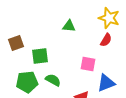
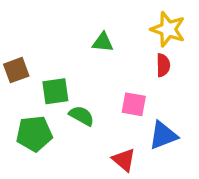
red semicircle: (106, 40) -> (163, 65), turned -32
green semicircle: (53, 80) -> (82, 116), moved

